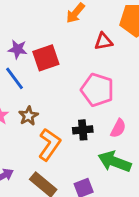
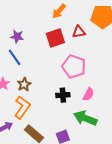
red square: (46, 58) -> (55, 38), moved
orange L-shape: (49, 144) -> (22, 107), moved

